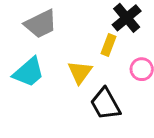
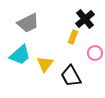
yellow triangle: (80, 72) -> (45, 64), moved

